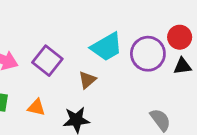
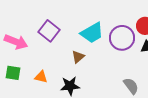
purple square: (47, 61) -> (49, 31), moved

